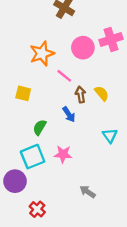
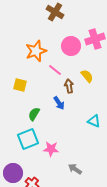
yellow semicircle: (102, 93) -> (87, 76), moved
cyan triangle: (110, 135) -> (94, 121), turned -32
pink star: (63, 154) -> (51, 149), moved
purple circle: (15, 181) -> (13, 173), moved

